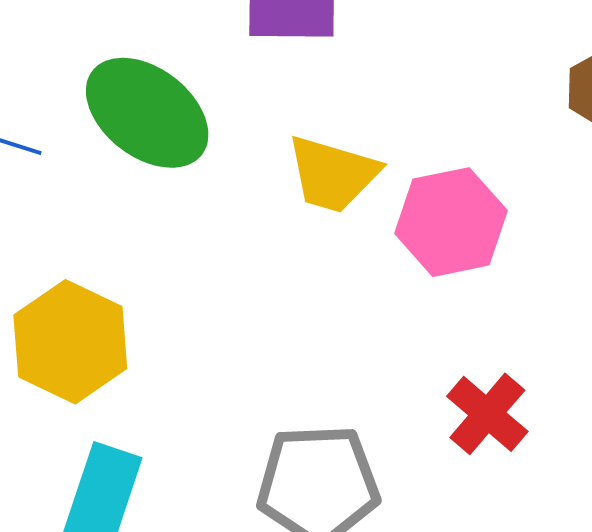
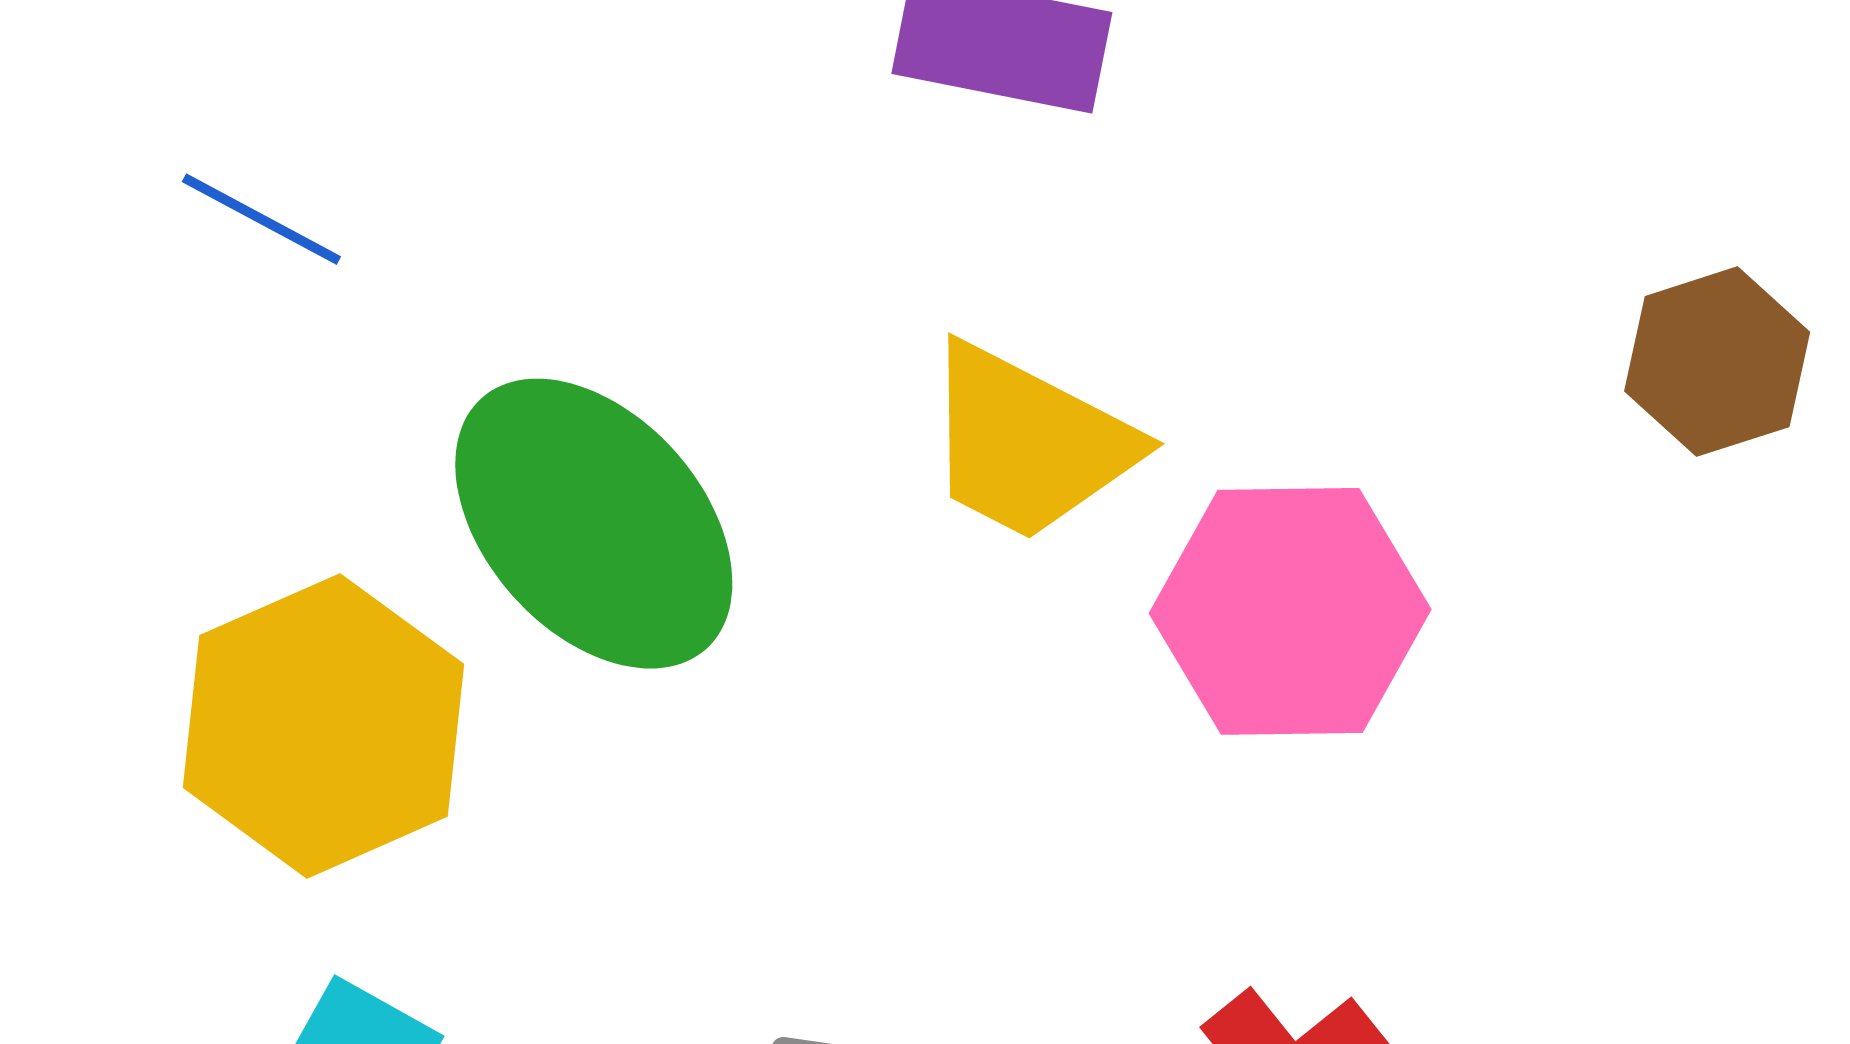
green ellipse: (147, 113) -> (594, 524), moved

